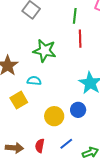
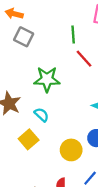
red line: (80, 39) -> (84, 59), turned -30
cyan semicircle: (34, 81) -> (42, 115), turned 48

